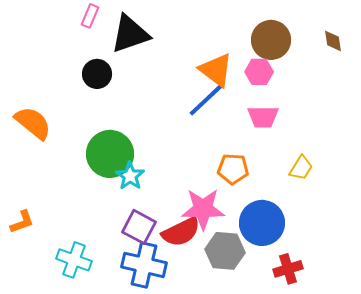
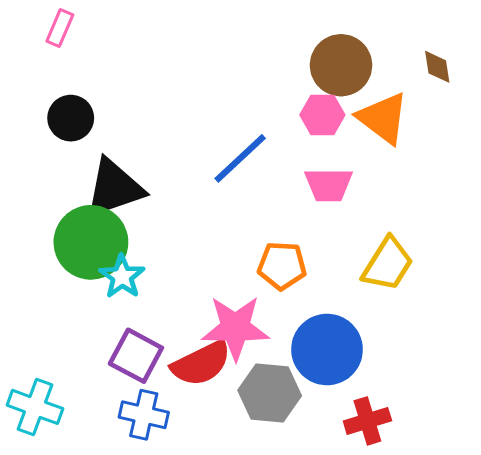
black triangle: (130, 34) -> (114, 188), moved
orange triangle: (216, 70) -> (383, 118), moved
yellow trapezoid: (301, 168) -> (388, 264), size x1.4
blue cross: (144, 265) -> (144, 415), size x0.7

